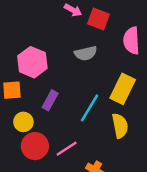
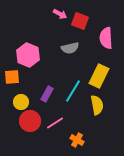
purple rectangle: (50, 100) -> (47, 94), moved

